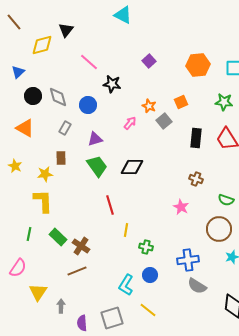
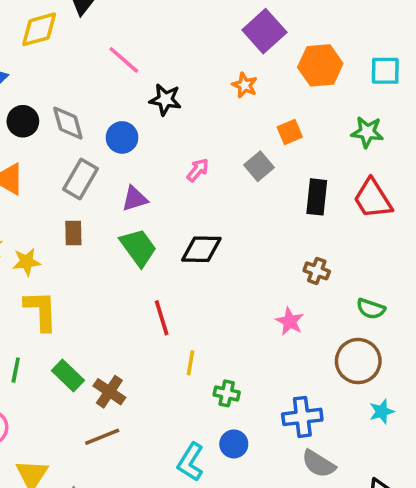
purple square: (149, 61) -> (264, 31), moved, size x1.6
orange star: (149, 106) -> (245, 85), moved
gray rectangle: (65, 128) -> (81, 179), size x1.5
yellow star: (45, 174) -> (26, 262), moved

